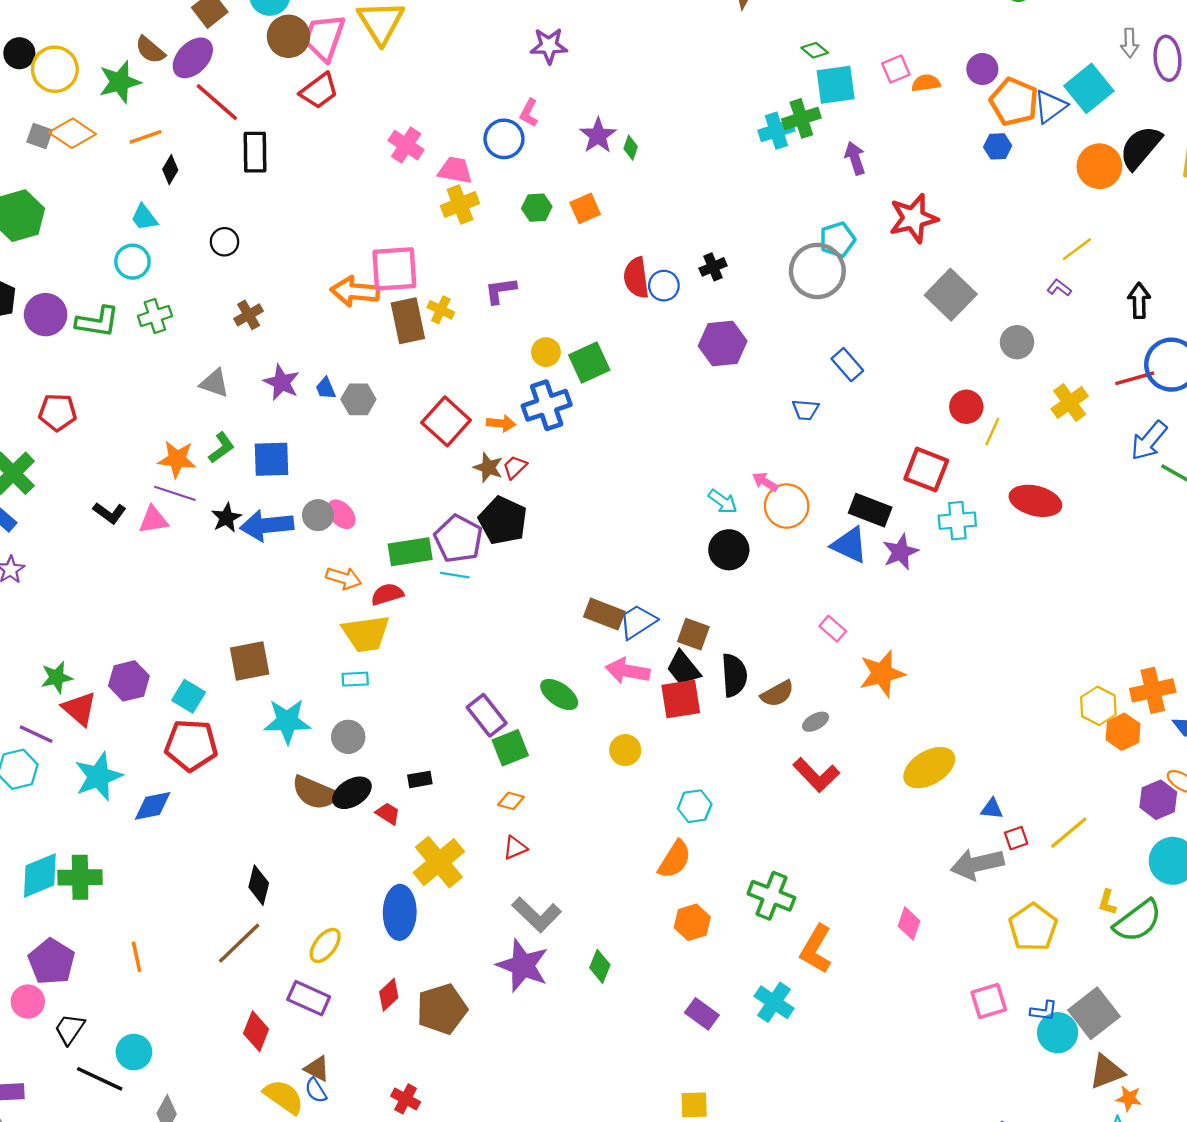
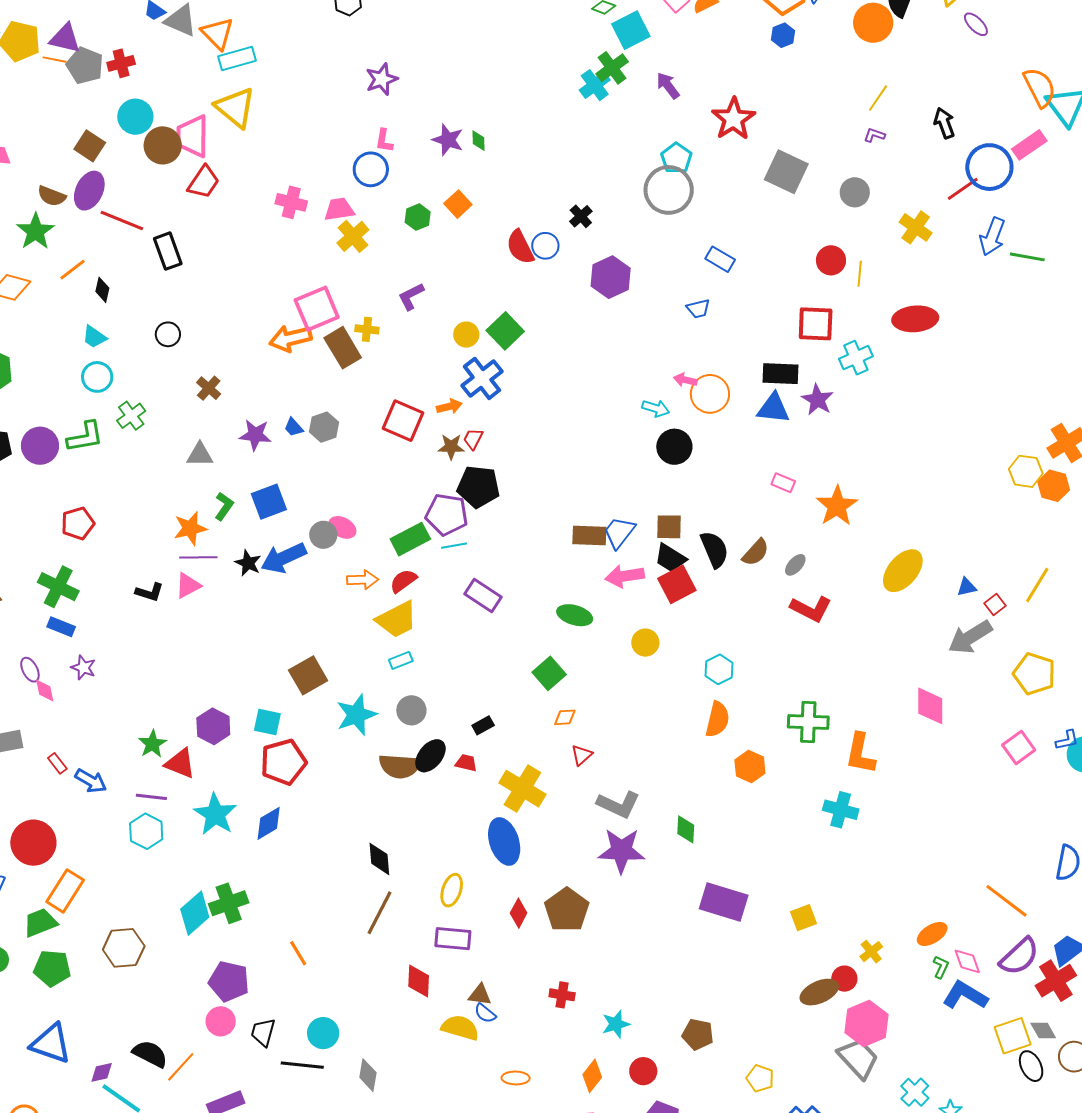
purple rectangle: (487, 715) -> (483, 595), moved
pink diamond: (909, 924) -> (930, 706), size x1.4
purple rectangle: (702, 1014) -> (724, 902), moved, size x1.6

